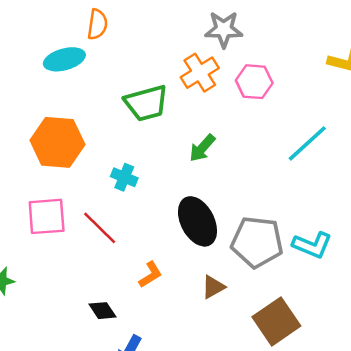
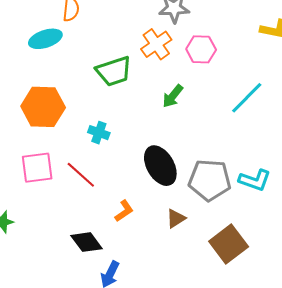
green arrow: (202, 148) -> (173, 96), moved
black diamond: (103, 311) -> (87, 242), size x1.4

